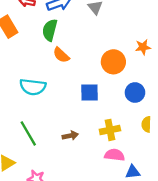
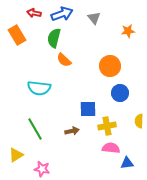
orange star: (143, 47) -> (128, 31), moved
blue square: (90, 93) -> (88, 109), moved
blue circle: (135, 93) -> (120, 93), moved

